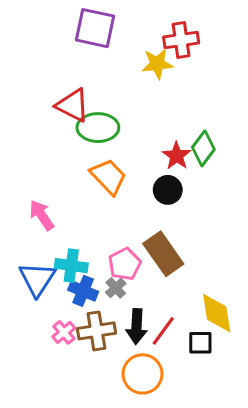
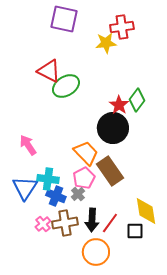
green ellipse: (98, 128) -> (66, 86), turned -32
orange trapezoid: (108, 177) -> (86, 153), moved
black circle: (168, 190) -> (113, 128), size x1.6

